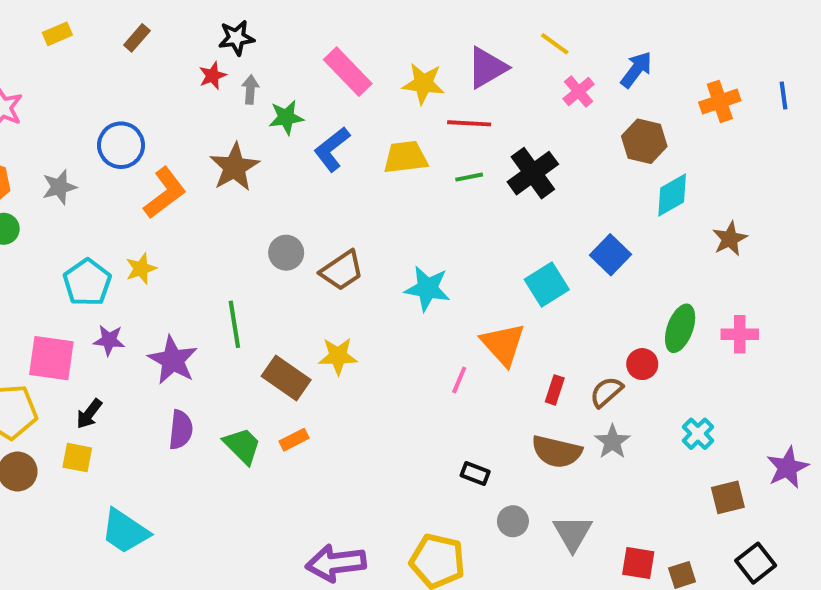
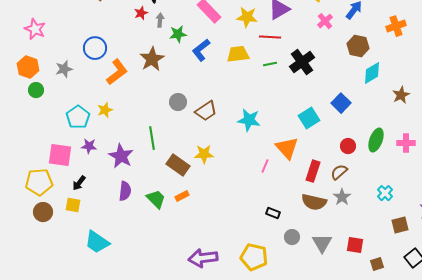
red circle: (642, 364) -> (348, 146), moved
red rectangle: (555, 390) -> (313, 171), size x1.5
red square: (638, 563) -> (355, 245), moved

